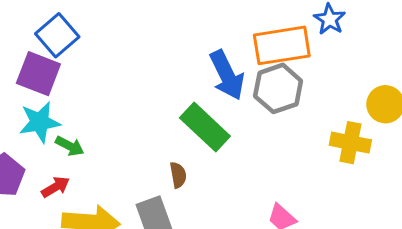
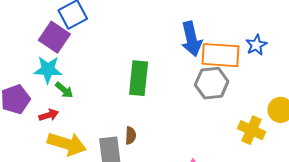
blue arrow: (227, 75) -> (191, 39), moved
green rectangle: (205, 127) -> (139, 78), moved, turned 40
brown semicircle: (178, 175) -> (131, 136), moved

